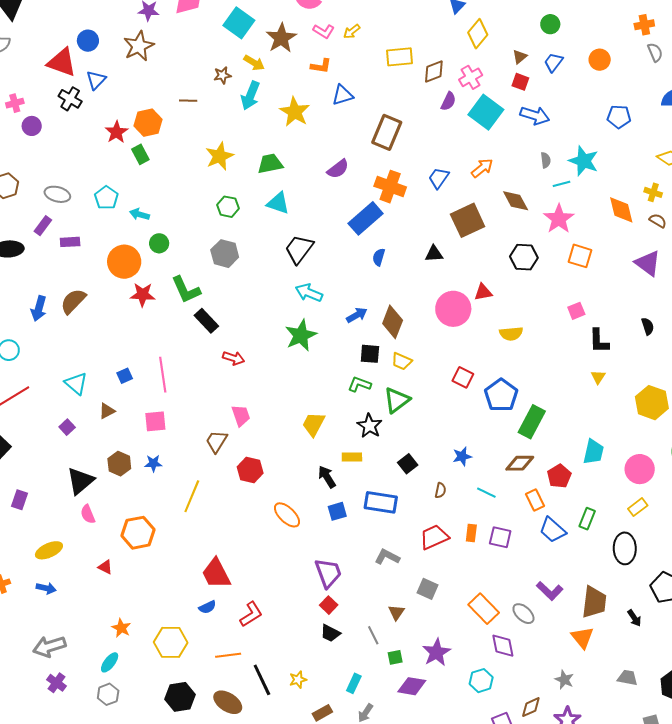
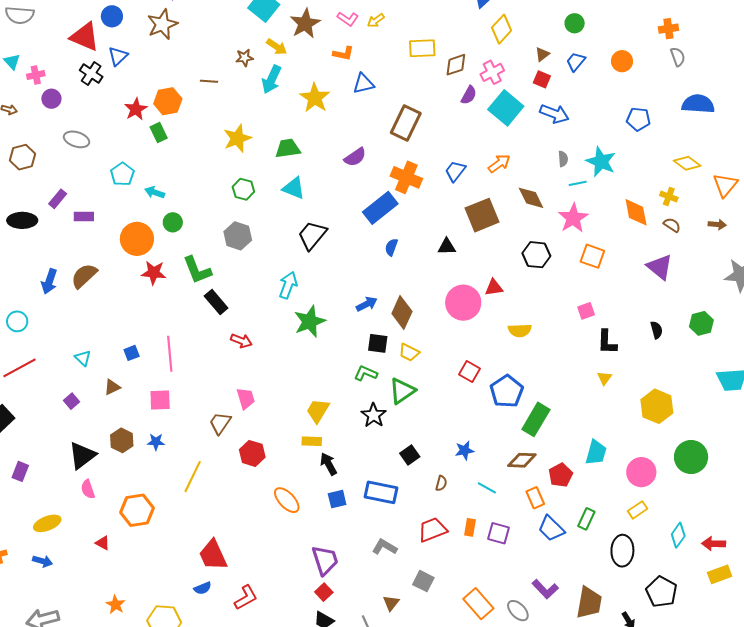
gray ellipse: (57, 194) -> (77, 139), moved
cyan arrow: (309, 293) -> (288, 285), moved, turned 84
cyan triangle: (76, 383) -> (83, 358), size x0.7
yellow rectangle: (352, 457) -> (312, 441), moved

